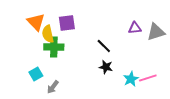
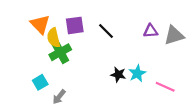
black line: (104, 46) -> (106, 31), moved
green cross: (54, 47) -> (60, 52), turned -30
pink line: (148, 78) -> (165, 87), turned 42
cyan star: (131, 79) -> (137, 73), moved

